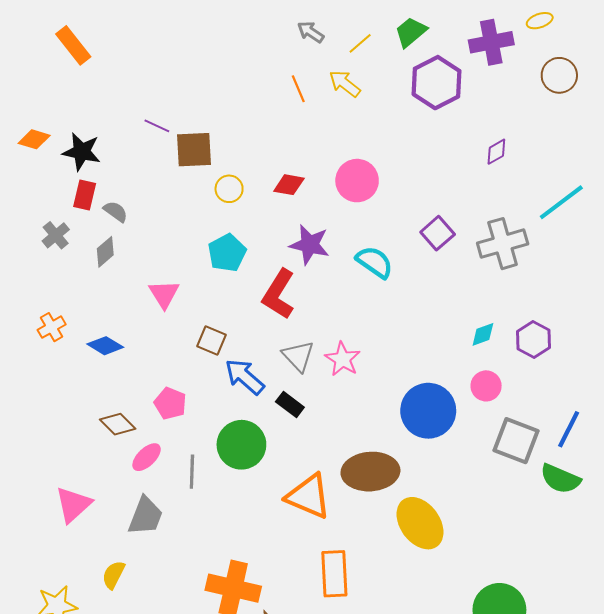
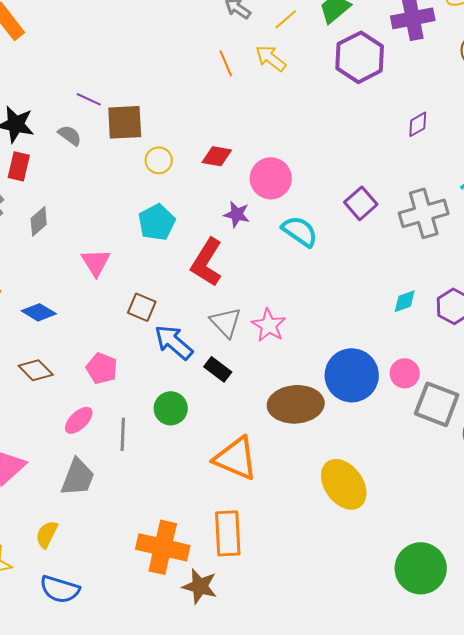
pink circle: (357, 181) -> (271, 178), moved
gray semicircle: (116, 212) -> (70, 135), moved
purple star: (310, 245) -> (237, 214), size x0.7
pink circle: (486, 386) -> (405, 373), moved
brown diamond: (118, 424) -> (36, 370), moved
green circle: (241, 445) -> (171, 408), size x0.7
brown ellipse: (370, 472) -> (296, 404), moved
orange rectangle: (334, 574) -> (228, 533), moved

